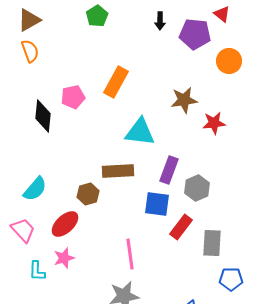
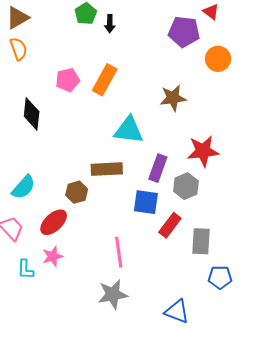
black arrow: (160, 21) -> (110, 24), moved
pink pentagon: (73, 97) -> (68, 80), moved
red star: (214, 123) -> (203, 151), moved, size x1.4

